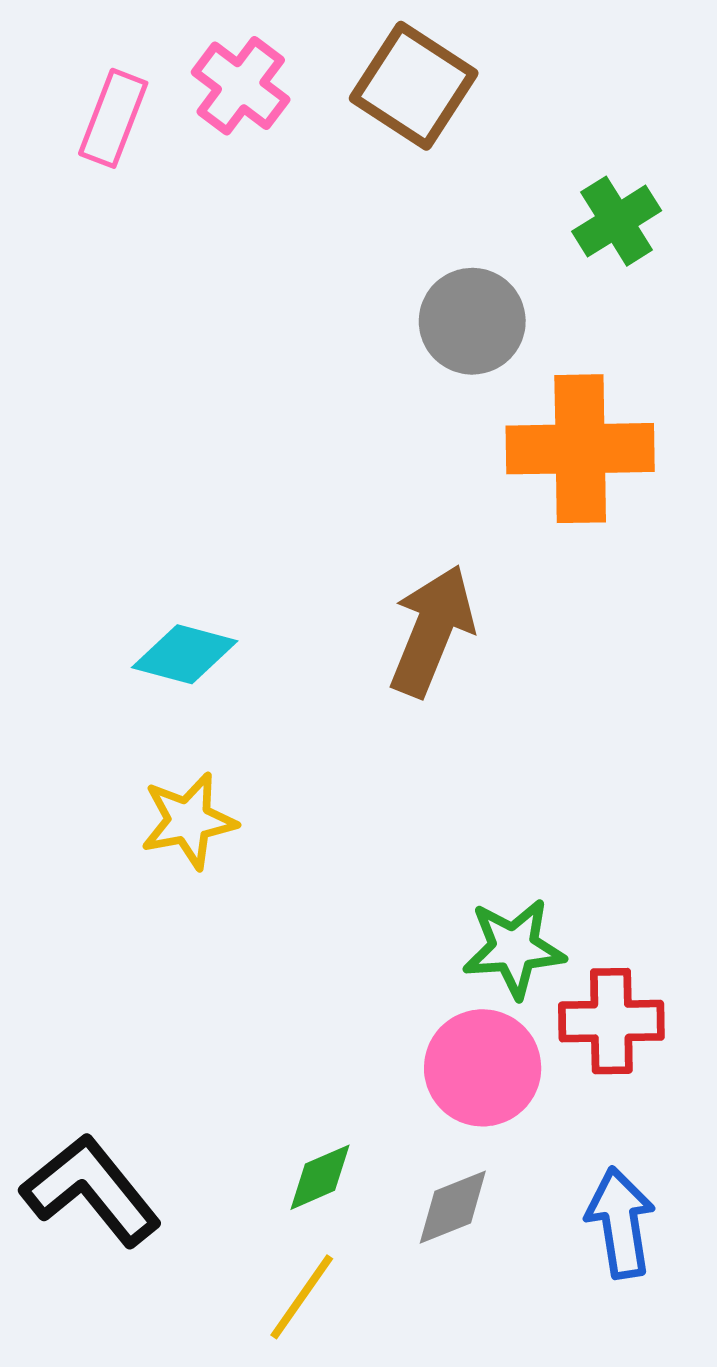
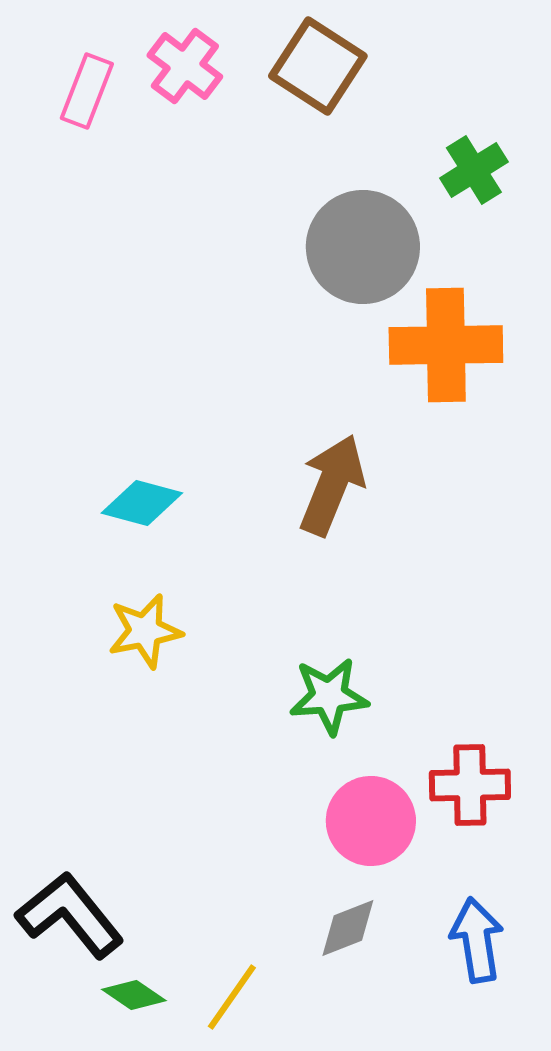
gray circle: (472, 321) -> (363, 247), size x1.4
green star: (514, 948) -> (329, 696), moved
green diamond: (320, 1177) -> (134, 995), moved, turned 58

